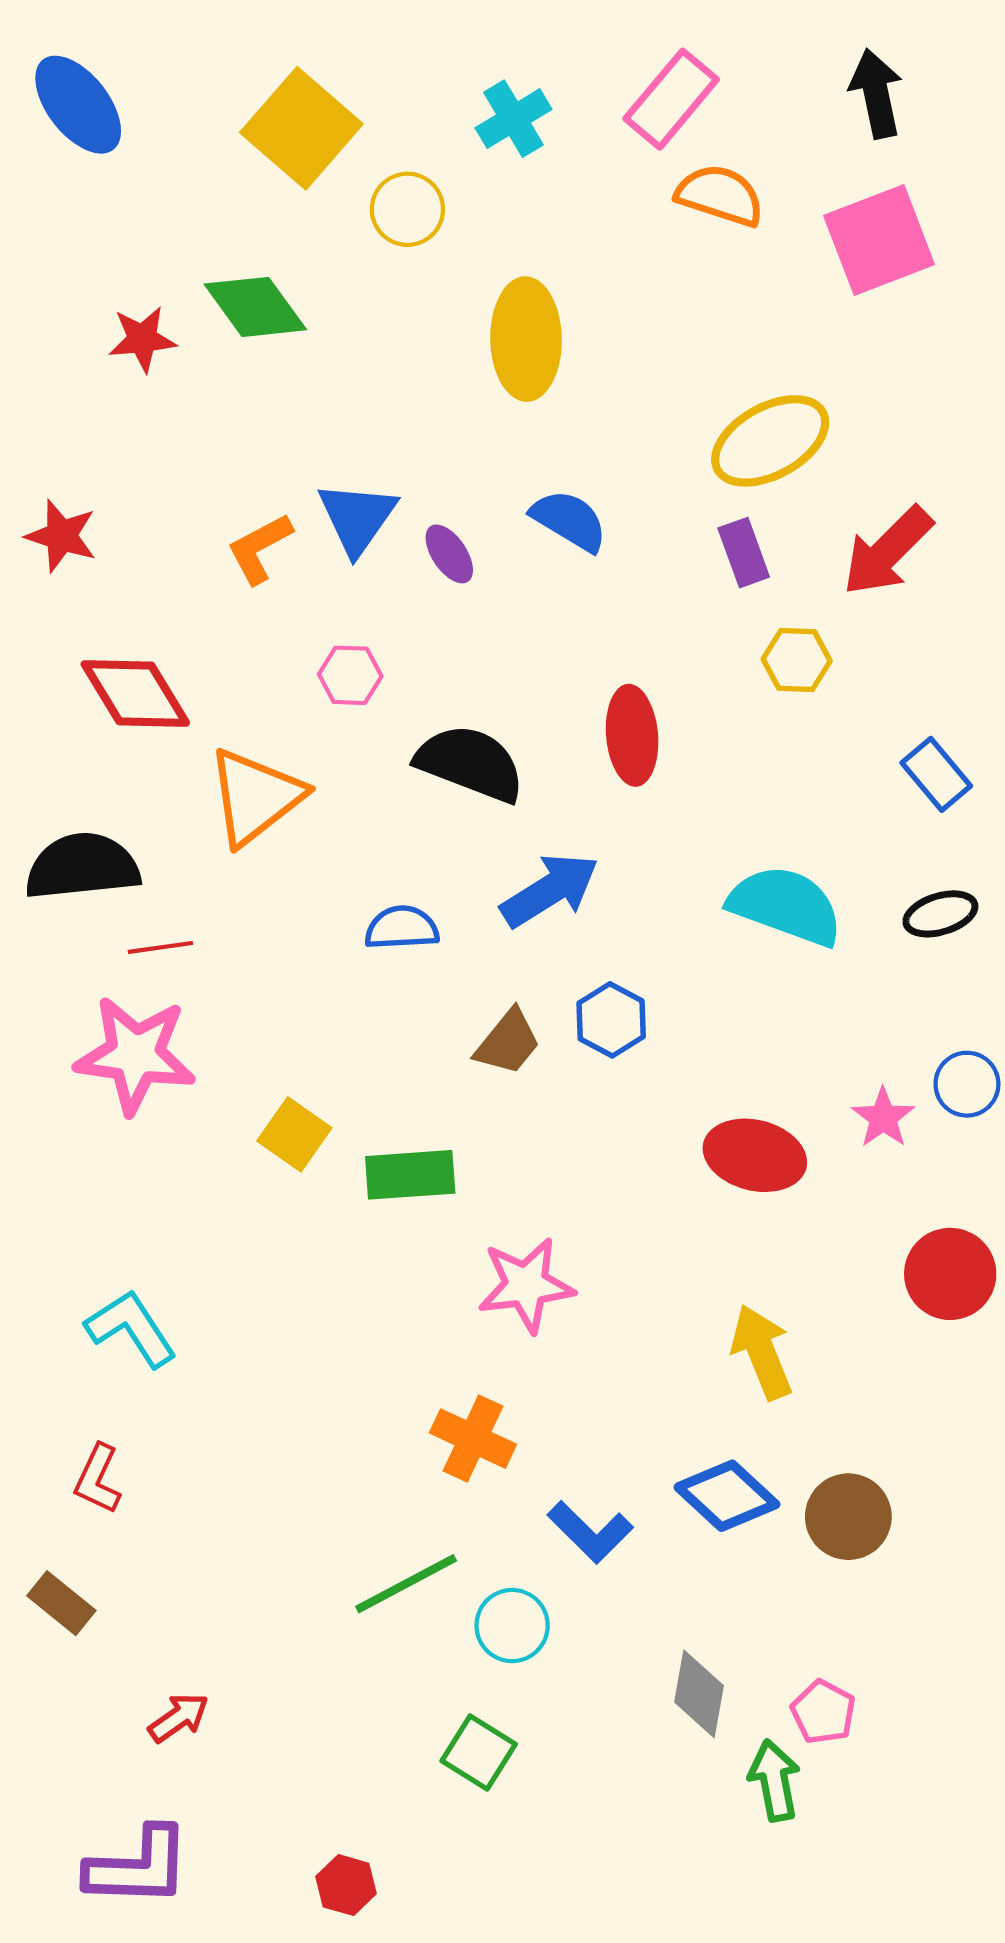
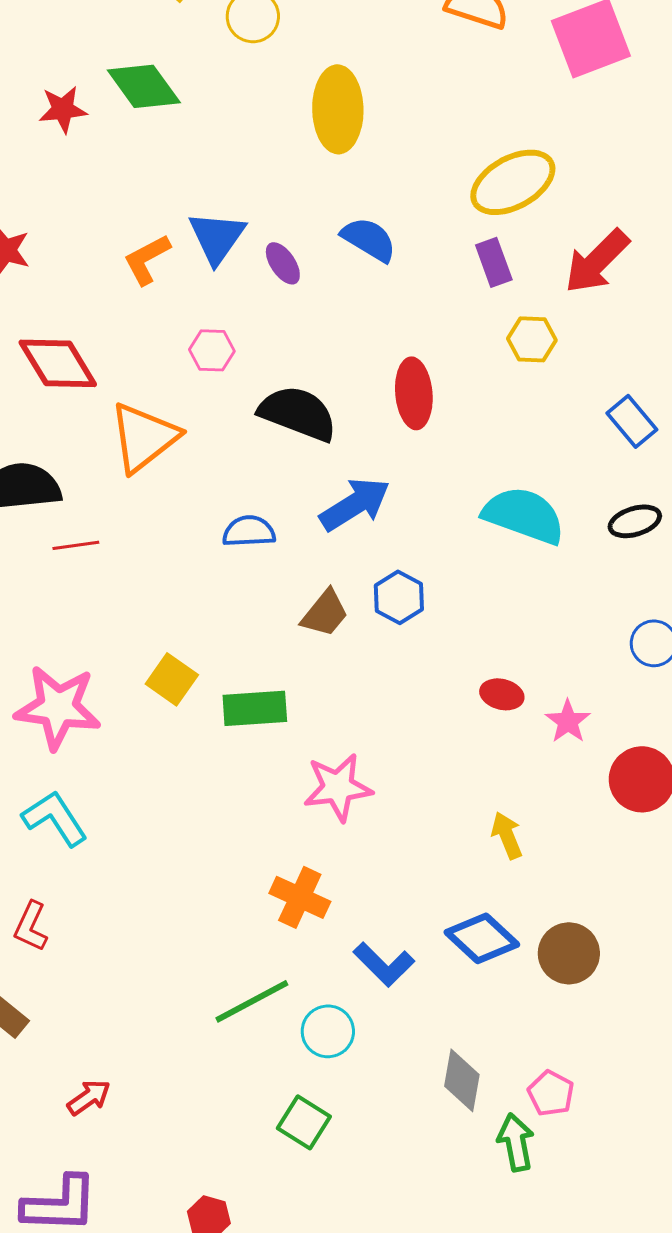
pink star: (135, 1055) -> (58, 707), moved
pink star: (883, 1118) -> (568, 721), moved
red ellipse: (755, 1155) -> (502, 694), size x0.6
yellow arrow: (762, 1352) -> (507, 835), size x0.7

